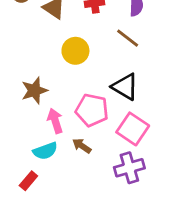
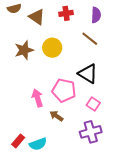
brown star: (34, 91) -> (24, 50), moved
pink square: (133, 129) -> (93, 104), size x0.6
cyan semicircle: (45, 151) -> (38, 144), moved

